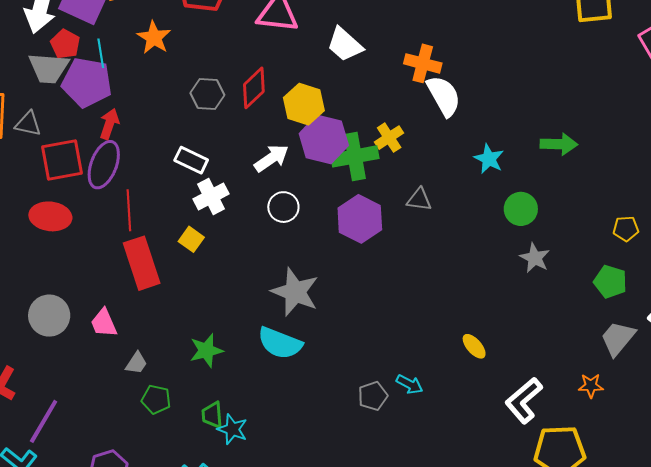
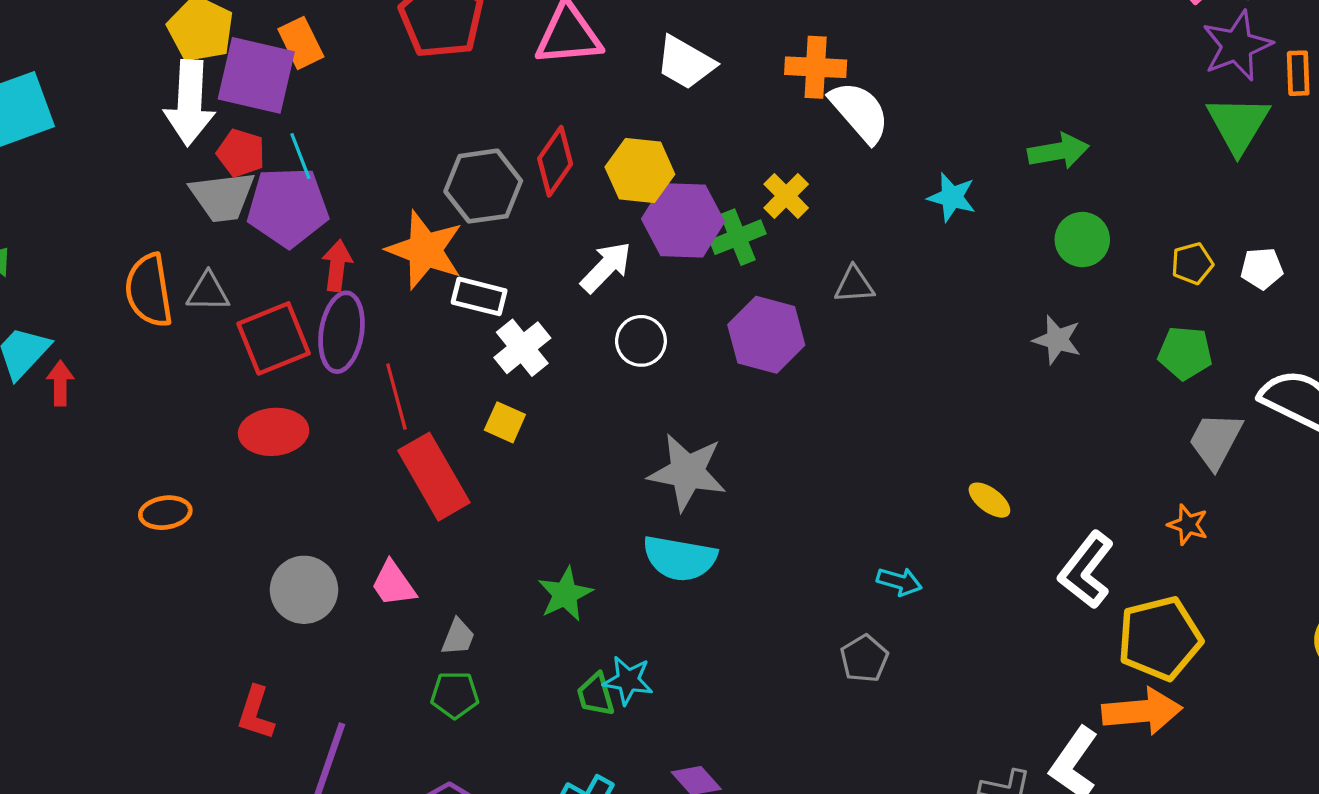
orange star: (154, 38) -> (425, 250), moved, size x1.4
gray hexagon: (207, 94) -> (483, 186), size x1.4
green cross: (355, 156) -> (738, 237), size x0.7
green circle: (521, 209) -> (1082, 240), moved
orange star: (591, 386) -> (1188, 525), turned 30
gray pentagon: (373, 396) -> (864, 659), moved
green pentagon: (156, 399) -> (455, 695), moved
cyan star: (232, 429) -> (628, 680), moved

